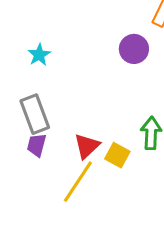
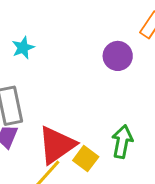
red triangle: (87, 146) -> (57, 145), size x1.5

